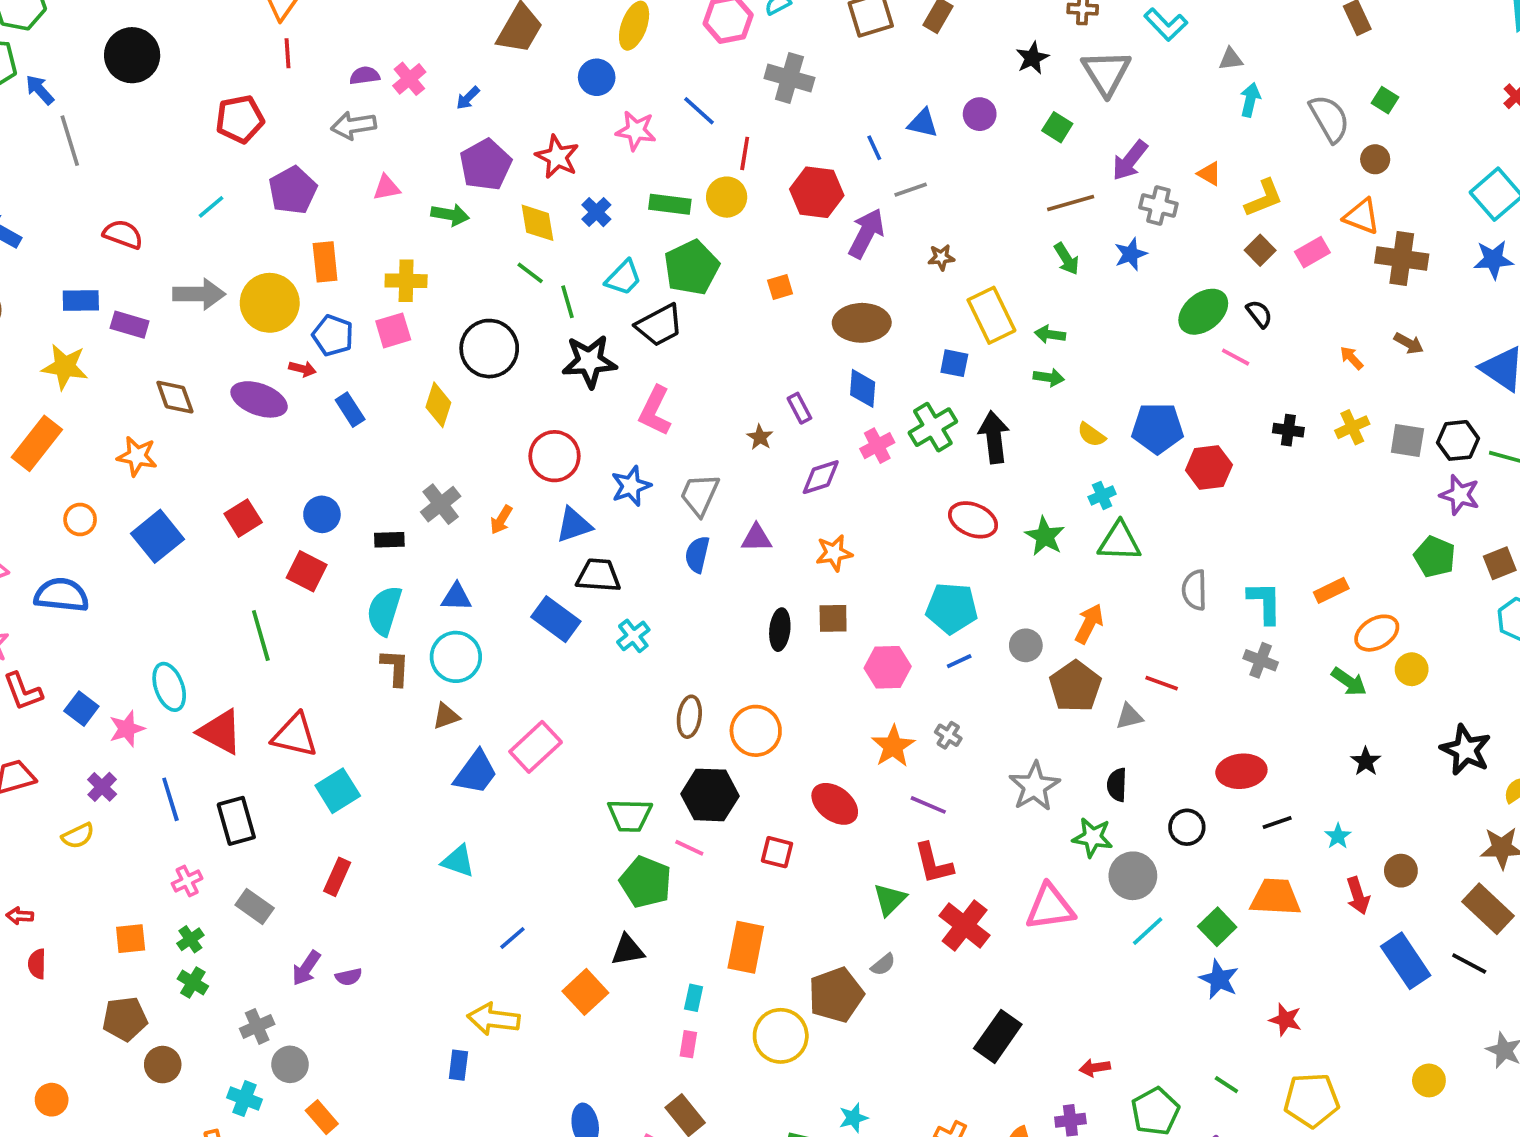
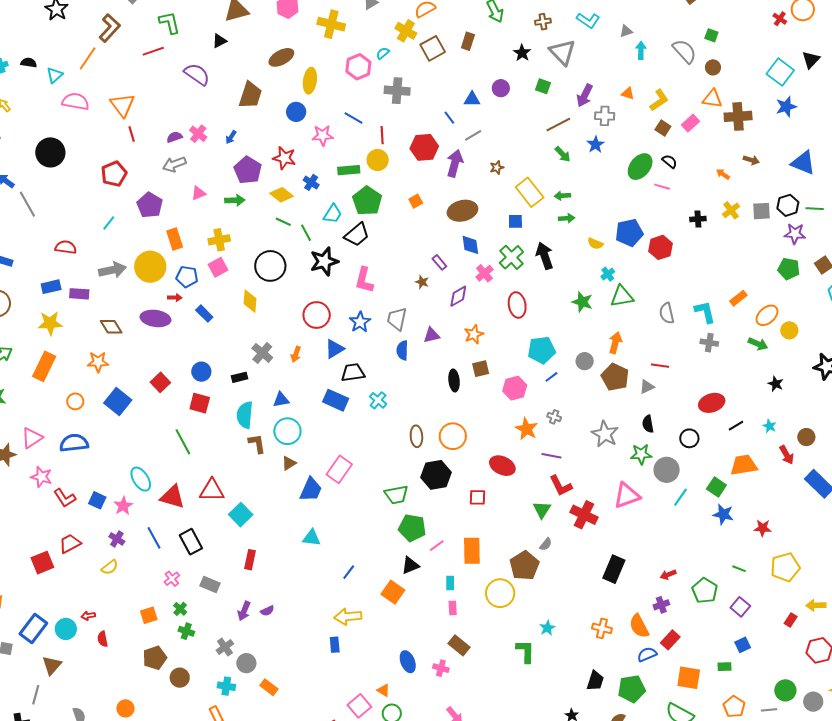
yellow diamond: (538, 223) -> (281, 195), turned -30
red ellipse: (973, 520) -> (517, 305), moved, turned 70
pink line: (689, 848) -> (437, 546), moved, turned -49

